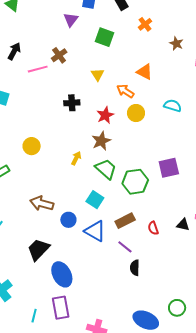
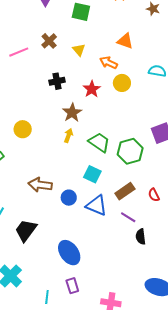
brown cross: (59, 55) -> (49, 41), moved
brown star: (101, 141) -> (72, 113), moved
black trapezoid: (38, 249) -> (26, 230), moved
purple rectangle: (61, 308) -> (72, 286), size x0.7

